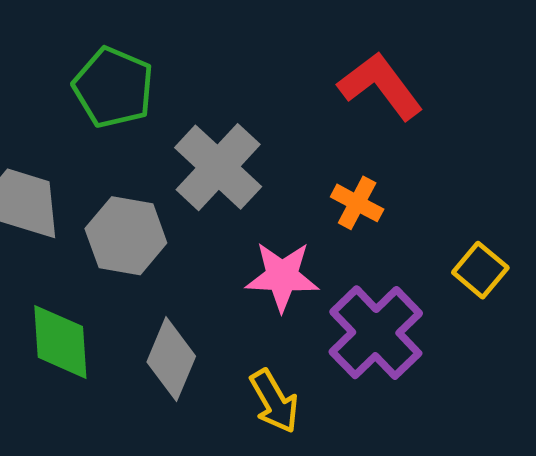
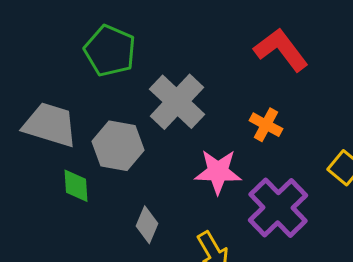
green diamond: (60, 342) -> (76, 186), moved, size x0.7
gray diamond: (171, 359) -> (147, 225), size x0.7

